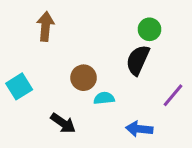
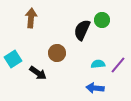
black semicircle: (138, 60) -> (82, 30), moved
cyan semicircle: (104, 98) -> (98, 64), moved
black arrow: (63, 123) -> (38, 73), moved

